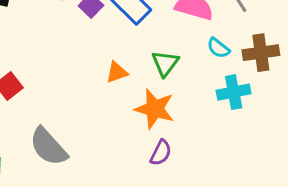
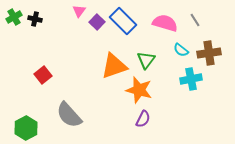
orange triangle: (117, 72) -> (114, 66), size x1.8

